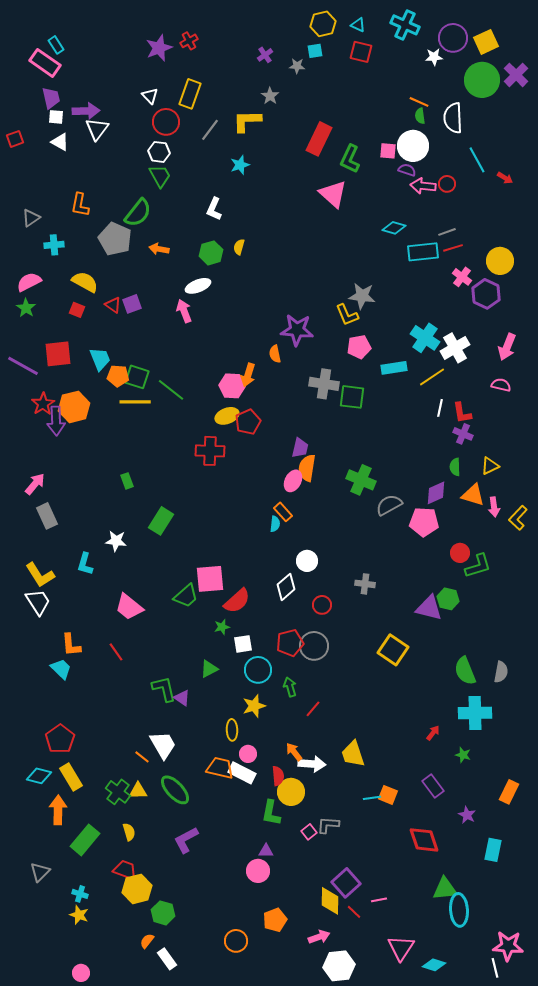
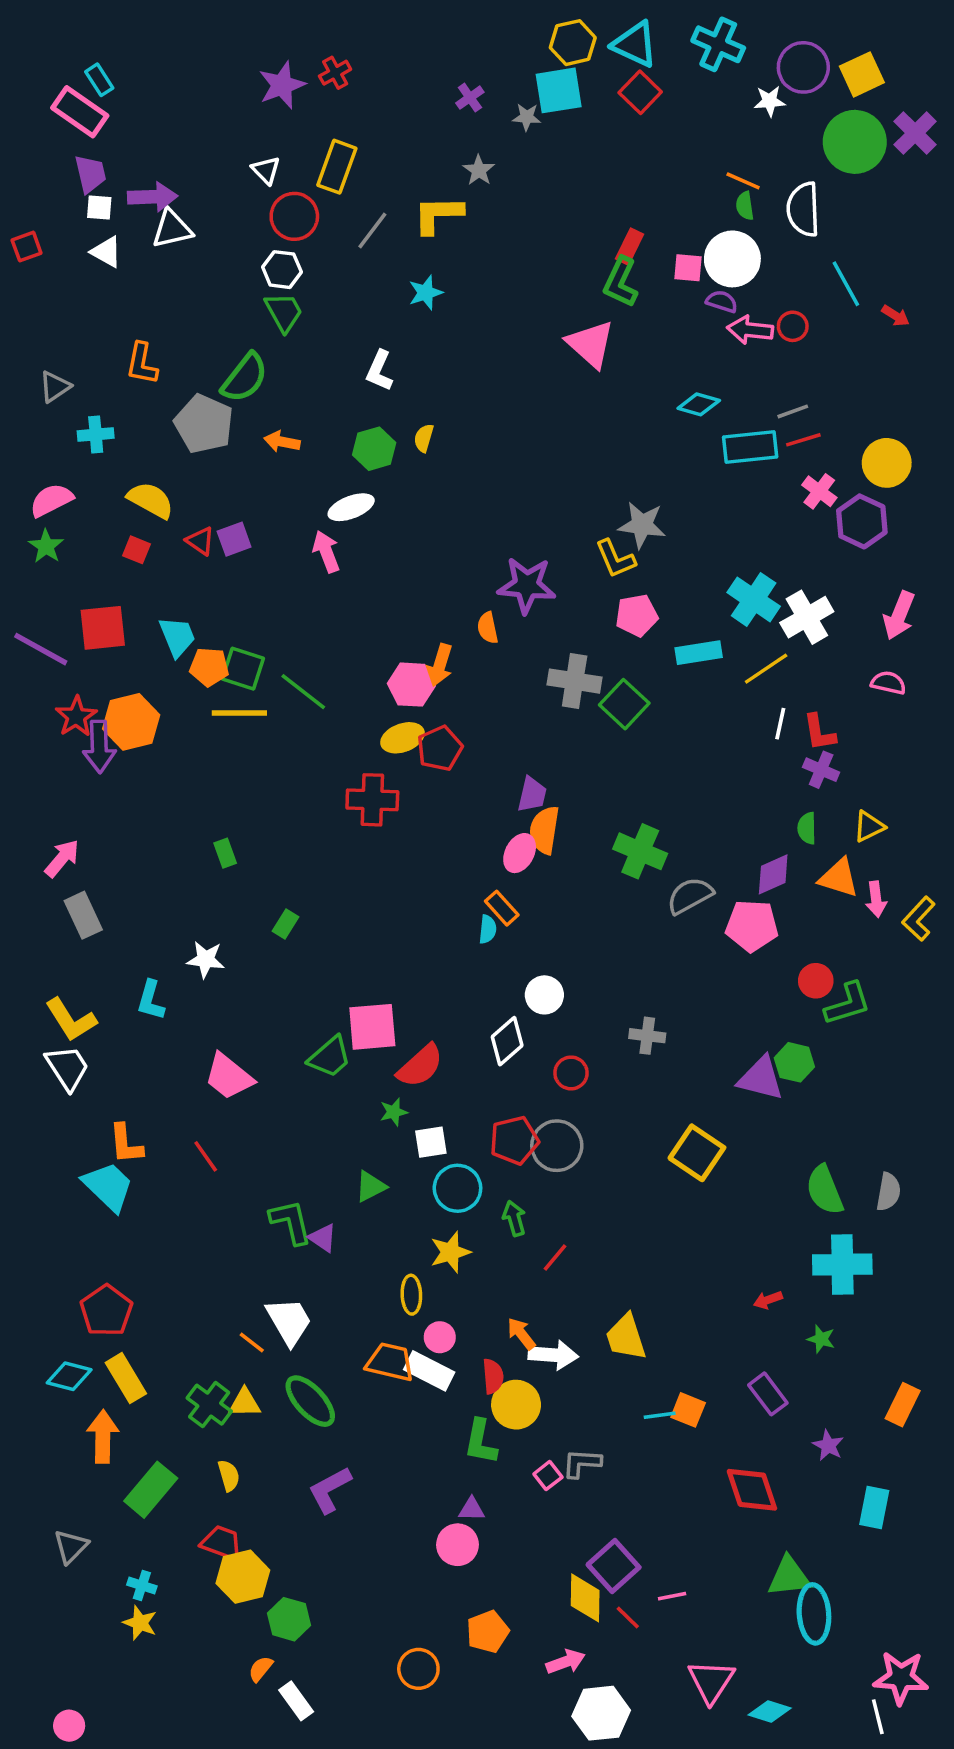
cyan triangle: (358, 25) -> (635, 44), size x1.8
cyan square: (315, 51) -> (559, 90), size x1.8
red square: (361, 52) -> (640, 92), turned 30
white triangle: (97, 129) -> (172, 229), turned 40
red rectangle: (319, 139) -> (630, 247), moved, size x0.6
green square: (352, 397) -> (624, 704), turned 36
green rectangle: (161, 521) -> (285, 924), size x0.6
cyan trapezoid: (61, 669) -> (108, 1186), size x1.4
red arrow: (433, 733) -> (768, 1300), turned -147
pink circle: (81, 973) -> (69, 1726), moved

